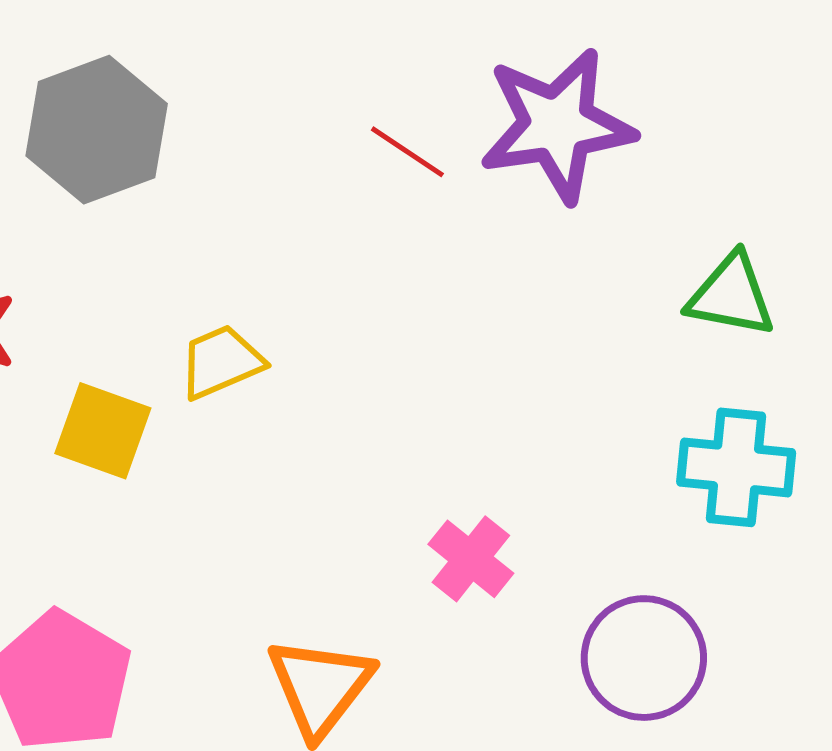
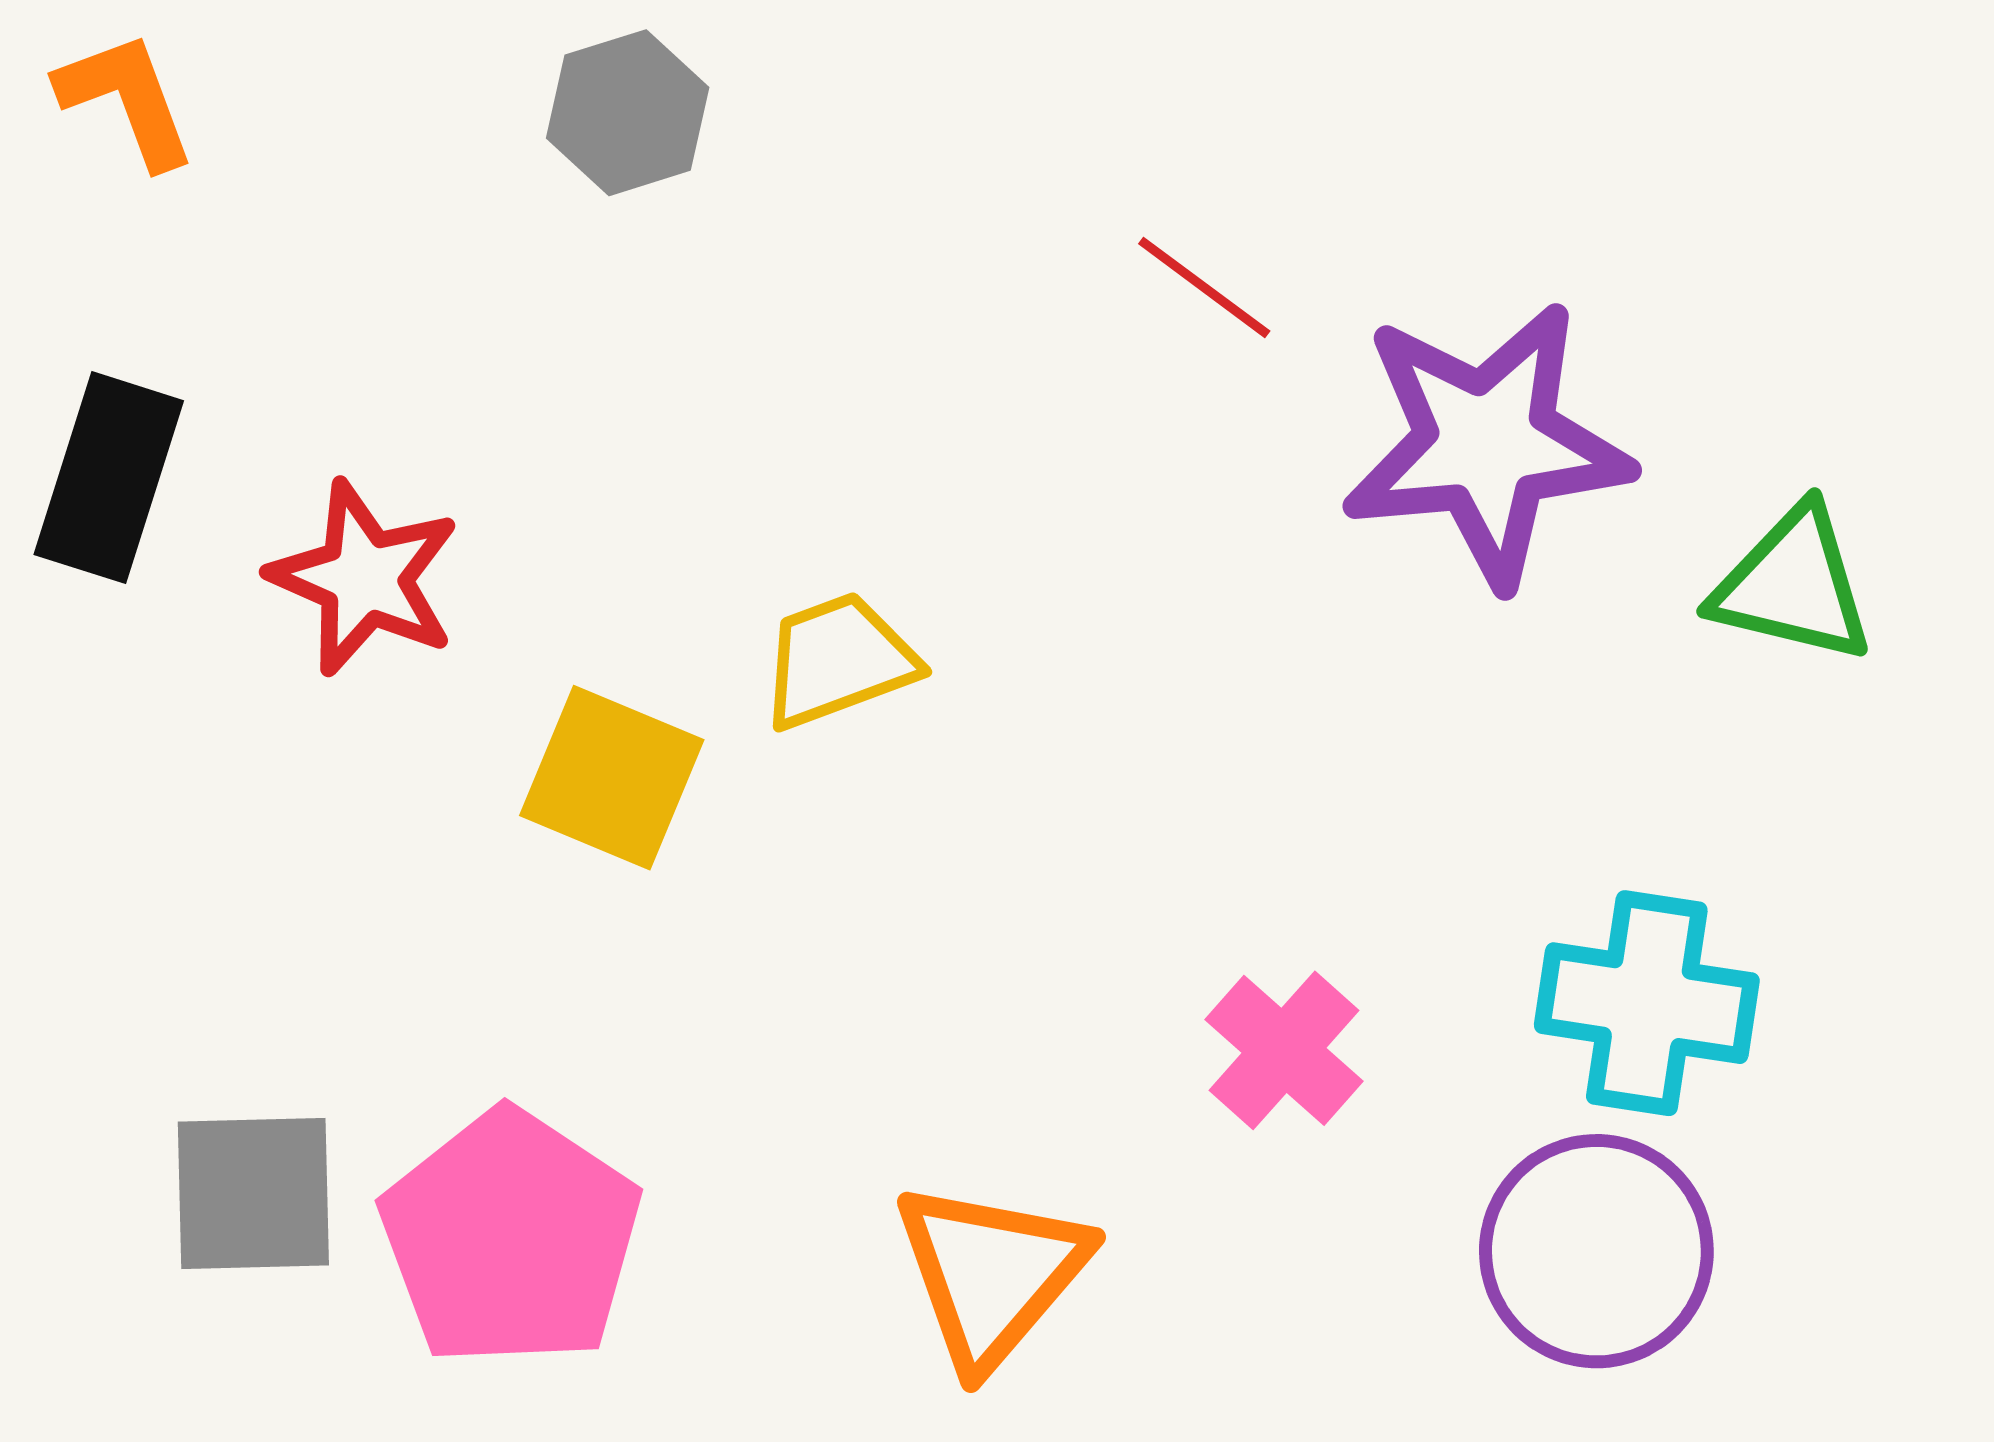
purple star: (557, 125) -> (1486, 444), moved
gray hexagon: (97, 130) -> (628, 113), moved, size x0.6
cyan cross: (736, 467) -> (1647, 1003), moved

